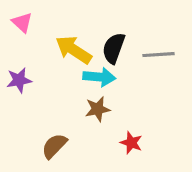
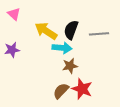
brown star: (98, 109) -> (70, 66), moved
red star: (131, 143) -> (82, 89), size x1.5
brown semicircle: (54, 146) -> (61, 91), moved

